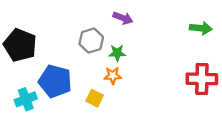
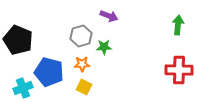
green arrow: (201, 28) -> (178, 25), turned -90
orange star: (113, 76) -> (82, 64), moved

